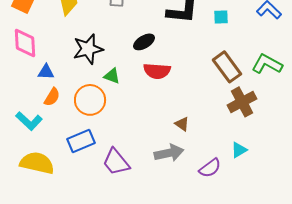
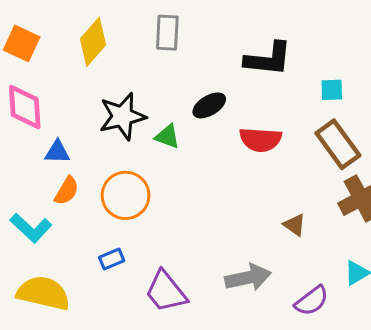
cyan square: (221, 17) -> (332, 90), moved
red semicircle: (157, 71) -> (260, 140), moved
green triangle: (112, 76) -> (167, 136), moved
brown triangle: (182, 124) -> (295, 225), moved
blue rectangle: (81, 141) -> (112, 259), size x0.6

